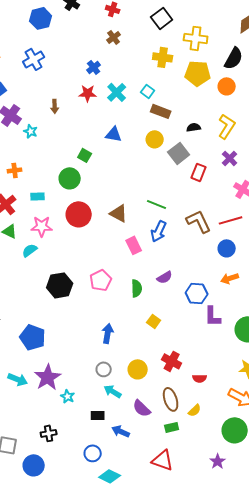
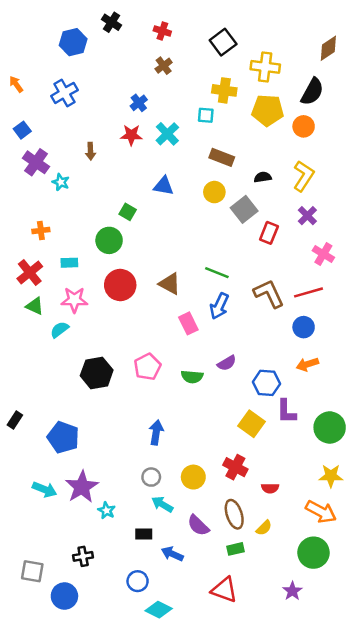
cyan square: (148, 91) -> (206, 115), moved, turned -32
green semicircle: (137, 288) -> (192, 377), turned 96
yellow square: (154, 321) -> (252, 424), moved, size x1.5

